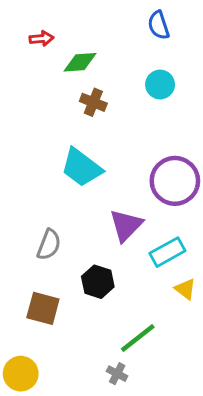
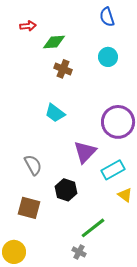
cyan trapezoid: (81, 168) -> (55, 113), size x0.7
gray semicircle: (49, 245) -> (33, 165), turned -50

